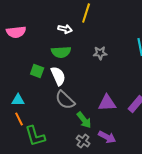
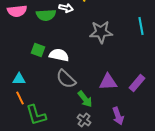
green semicircle: (61, 52) -> (46, 15), moved
gray star: (100, 53) -> (101, 32), size x1.6
white semicircle: (58, 76) -> (59, 55), turned -54
purple arrow: (107, 137) -> (118, 116), moved, turned 42

